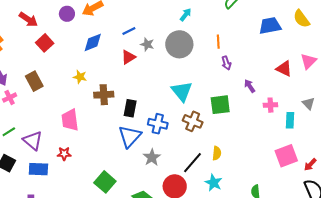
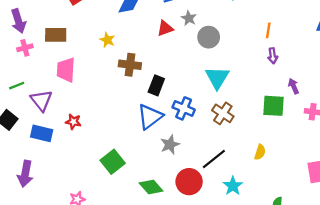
gray circle: (179, 44) -> (209, 37), moved, size x0.7
brown rectangle: (34, 81) -> (56, 35), turned -72
green square: (220, 105) -> (273, 106), moved
pink trapezoid: (70, 120) -> (66, 70), moved
yellow semicircle: (217, 153) -> (260, 152), moved

